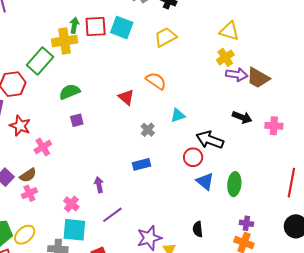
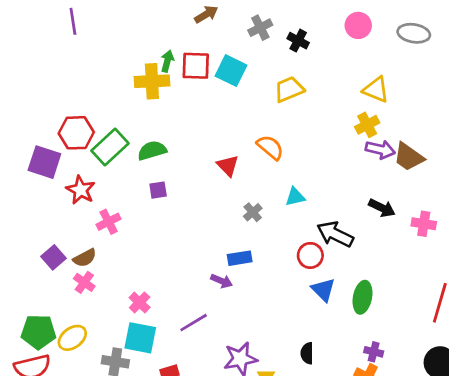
green rectangle: (40, 61) -> (110, 147), moved
purple arrow: (99, 185) -> (222, 281), moved, turned 119
pink cross: (29, 193) -> (84, 282), turned -35

